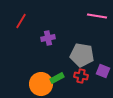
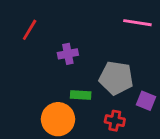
red cross: (81, 76) -> (115, 121), moved
green rectangle: (57, 78) -> (81, 95), moved, turned 32

